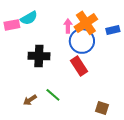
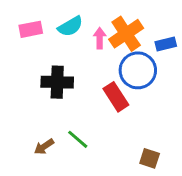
cyan semicircle: (29, 18) -> (70, 26), moved
pink rectangle: (12, 25) -> (31, 29), moved
blue circle: (82, 41) -> (138, 70), moved

